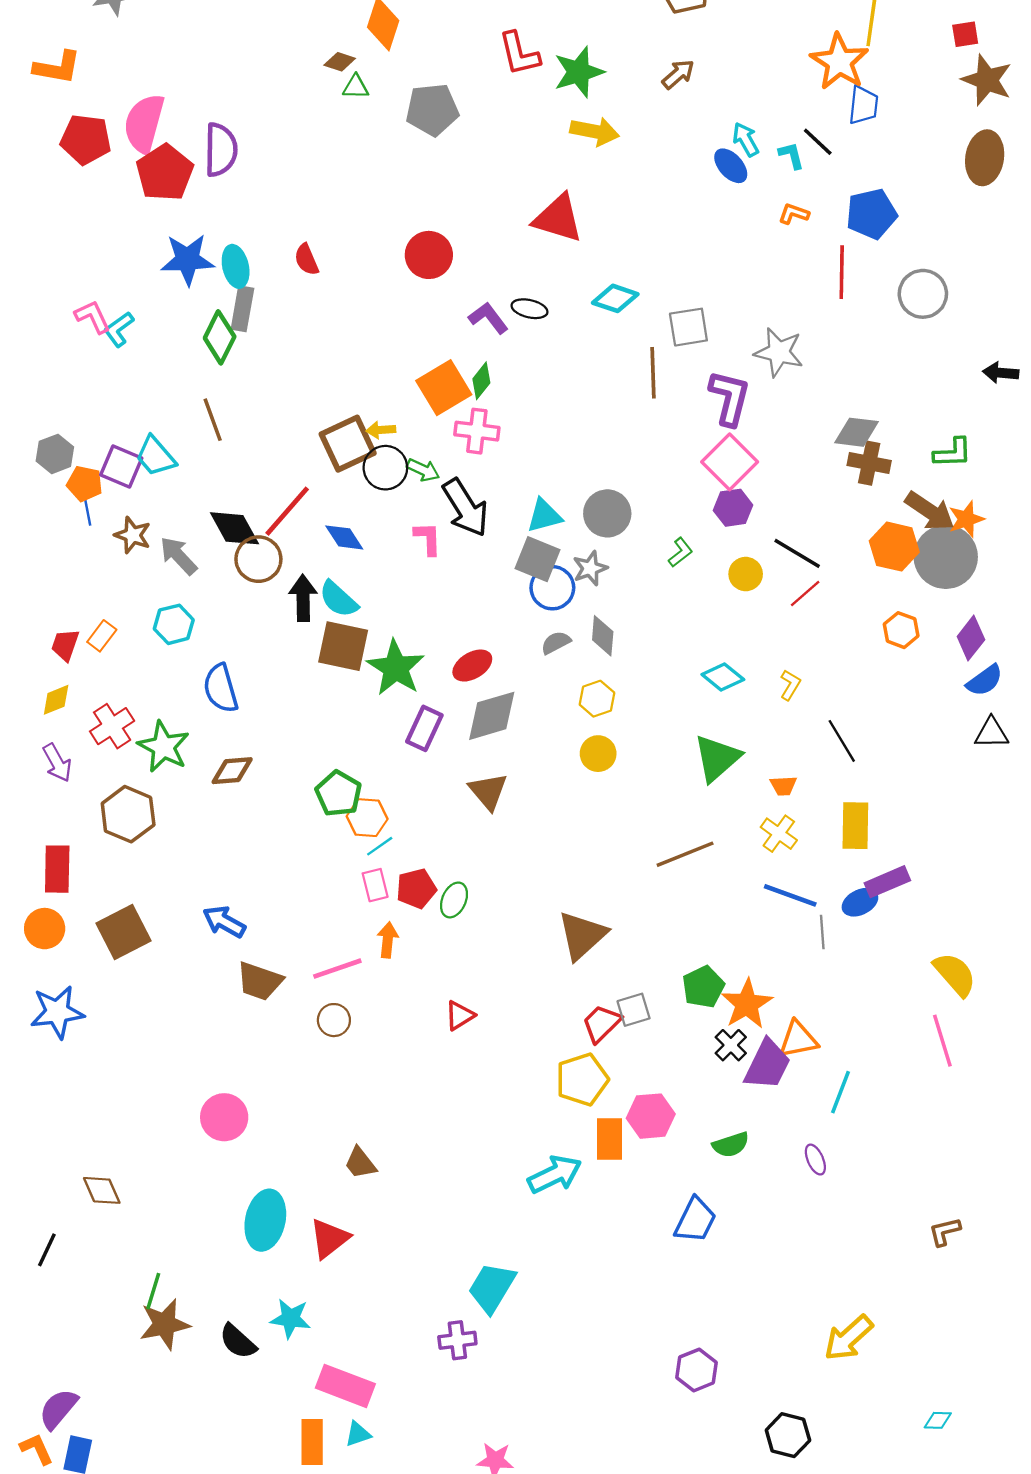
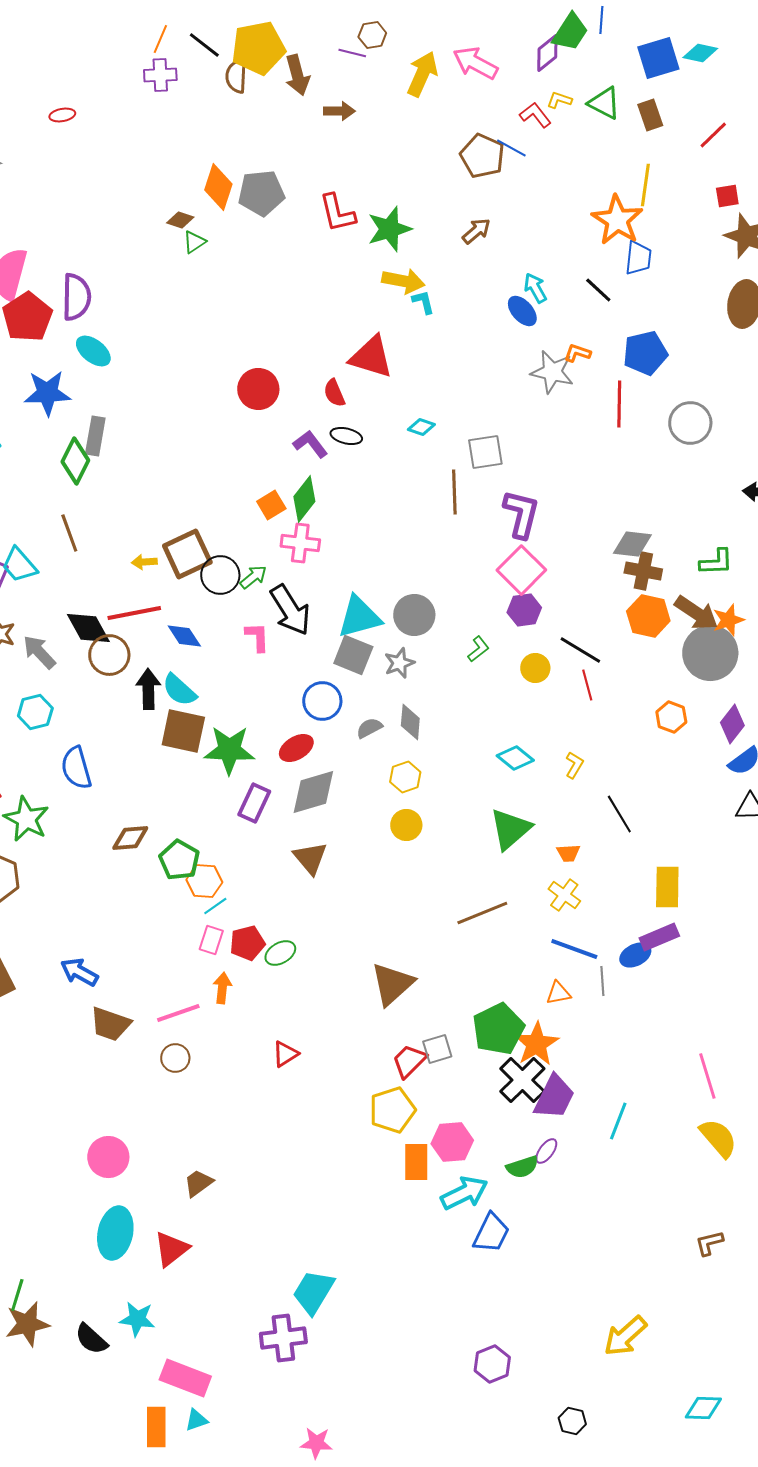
green triangle: (356, 87) -> (194, 242), turned -35
gray pentagon: (432, 110) -> (261, 193), moved
cyan L-shape: (791, 155) -> (423, 302), moved
red semicircle: (306, 260) -> (334, 393), moved
cyan ellipse: (236, 266) -> (93, 351), moved, turned -39
cyan diamond: (615, 298) -> (421, 427), size x0.7
gray star: (779, 352) -> (552, 372), moved
green diamond: (481, 381) -> (304, 499), size x1.4
orange square: (444, 388) -> (271, 505), size x0.6
yellow arrow: (381, 430) -> (144, 562), moved
green arrow: (423, 470) -> (253, 577), turned -64
red line: (287, 511) -> (134, 613), turned 38
cyan triangle: (544, 516) -> (359, 617), size x1.4
orange hexagon: (894, 547) -> (648, 616), moved
blue circle: (552, 588) -> (322, 701), moved
red line: (805, 593) -> (587, 685), turned -64
green star: (396, 668) -> (229, 750), turned -30
brown diamond: (232, 771) -> (130, 838), moved
yellow rectangle: (855, 826) -> (667, 887), moved
pink rectangle: (375, 885) -> (211, 940), turned 32
green ellipse: (454, 900) -> (280, 953), turned 36
yellow semicircle: (955, 974) -> (718, 1138), moved
green pentagon: (703, 987) -> (498, 1029), size x1.4
orange triangle: (798, 1039) -> (558, 993), moved, size x0.7
black cross: (731, 1045) -> (522, 1080), size x1.6
pink circle: (224, 1117) -> (108, 1157), moved
purple ellipse: (815, 1160) -> (546, 1151), moved, turned 60
brown trapezoid: (360, 1163) -> (198, 1183), turned 92
cyan arrow: (555, 1174) -> (464, 1193), moved
purple cross: (457, 1340) -> (283, 1338), size x1.4
cyan diamond: (938, 1420) -> (703, 1408), size x1.5
black hexagon: (788, 1435) -> (572, 1421), size x0.7

